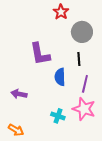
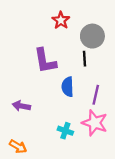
red star: (61, 12) -> (61, 20), moved
black line: (79, 59) -> (85, 59), moved

